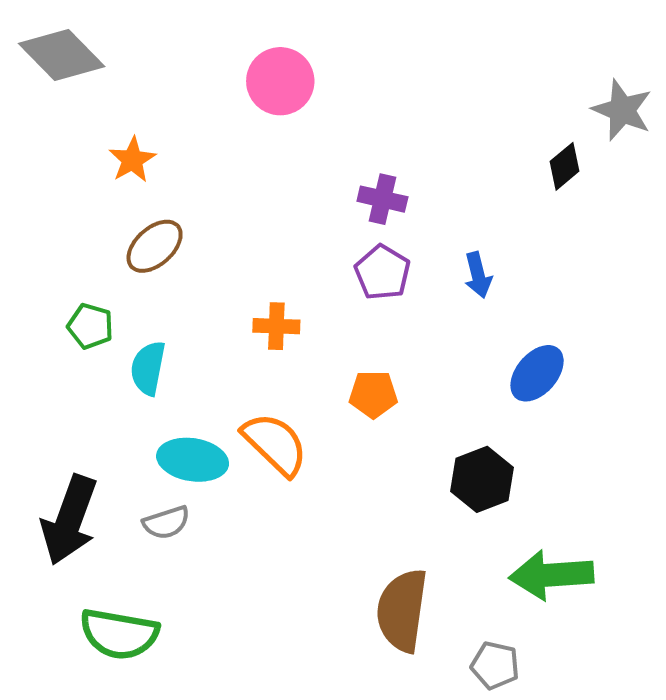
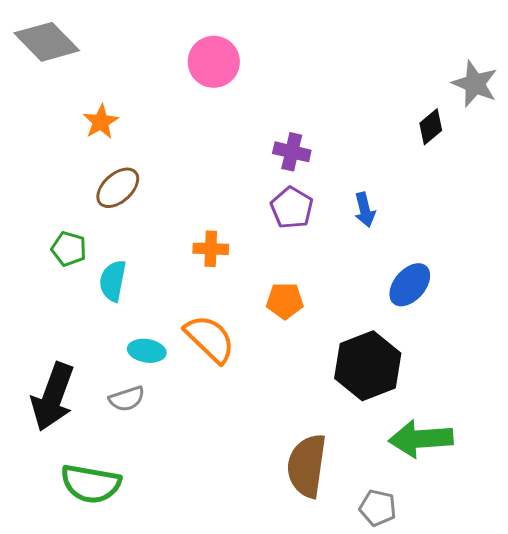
cyan ellipse: (193, 460) -> (147, 351), size x0.7
black hexagon: (482, 479) -> (368, 366), size x1.4

